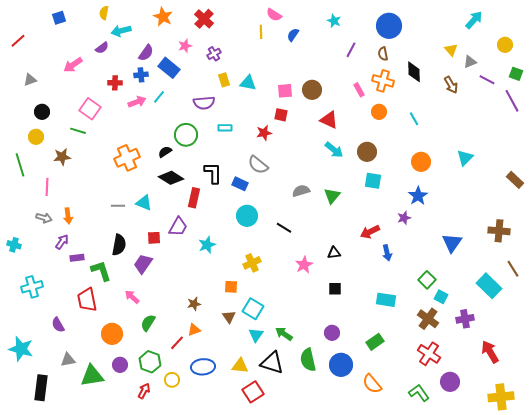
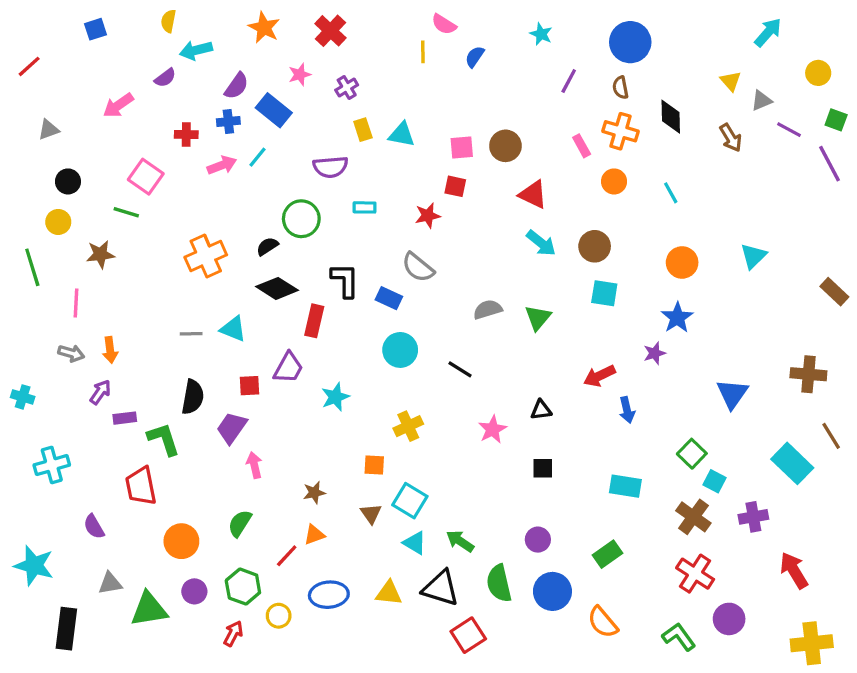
pink arrow: (132, 297) -> (254, 465), moved, turned 35
cyan triangle: (256, 335) -> (415, 543), turned -35
red square: (253, 392) -> (468, 635), moved

